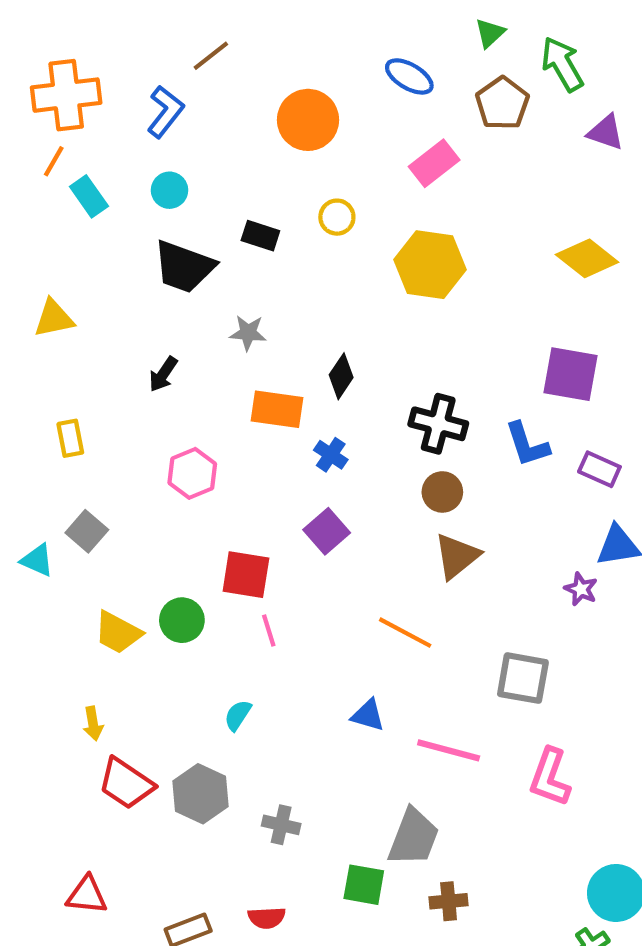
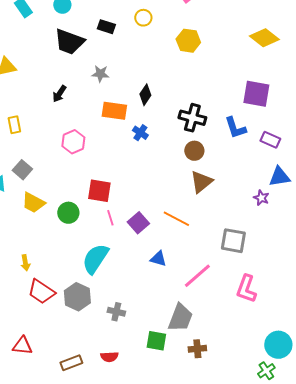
yellow hexagon: (430, 265) -> (188, 41), size x0.7
purple square: (327, 531) -> (138, 223), moved
yellow trapezoid: (118, 633) -> (33, 203), moved
cyan semicircle: (238, 715) -> (95, 259), size x2.0
pink line: (449, 750) -> (197, 276), turned -56

